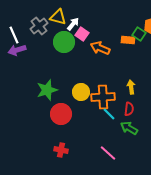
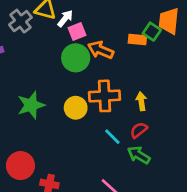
pink square: (82, 34) -> (77, 32), turned 32
green circle: (64, 42) -> (76, 58), moved
orange cross: (103, 97) -> (105, 96), moved
red semicircle: (129, 109) -> (139, 130), turned -136
red circle: (61, 114) -> (20, 166), moved

